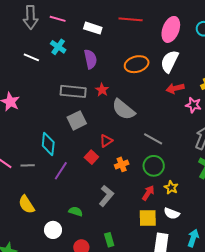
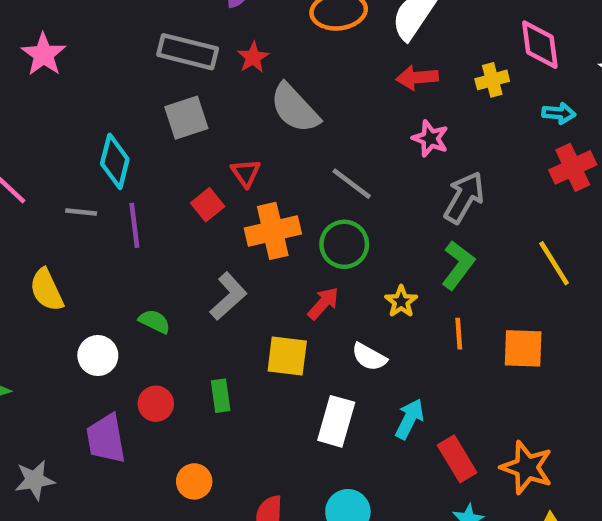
pink star: (193, 105) -> (430, 138), moved
red triangle: (106, 141) -> (246, 173), turned -40
orange cross: (122, 164) -> (273, 231), size x1.6
gray line: (28, 165) -> (81, 212), moved
purple line: (61, 171) -> (134, 225), turned -48
yellow star: (171, 187) -> (401, 301), moved
yellow square: (148, 218) -> (287, 356), moved

